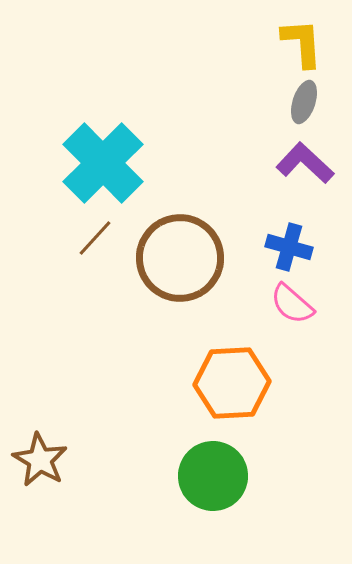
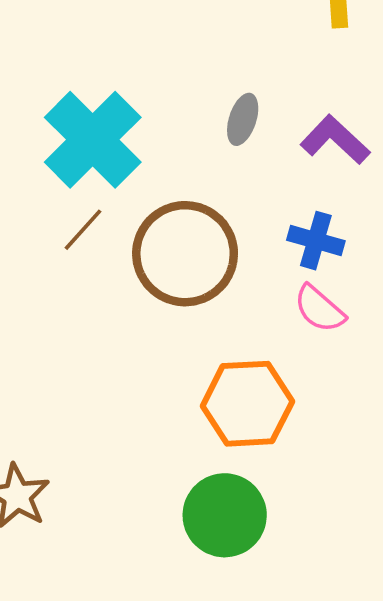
gray ellipse: (304, 102) -> (243, 119), moved

